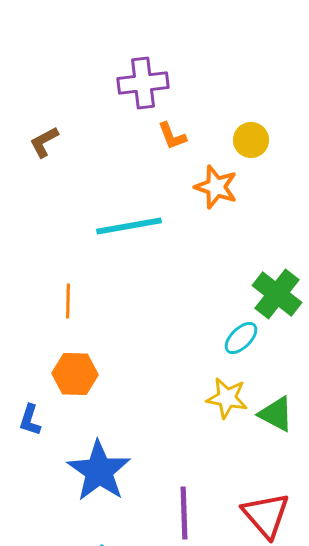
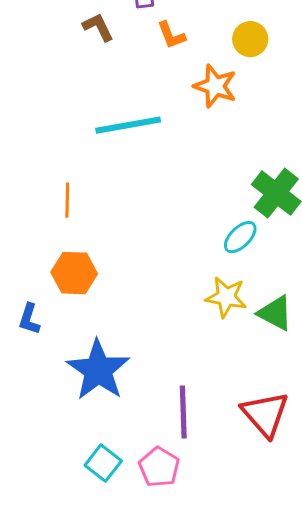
brown L-shape: (44, 142) -> (98, 27), moved, turned 92

